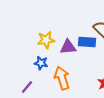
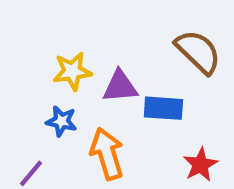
blue rectangle: (87, 42) -> (163, 108), moved

